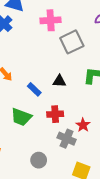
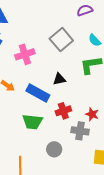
pink cross: (51, 20) -> (25, 54), moved
blue rectangle: (34, 89) -> (38, 93), size x1.6
gray circle: (39, 160) -> (54, 149), moved

